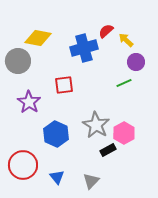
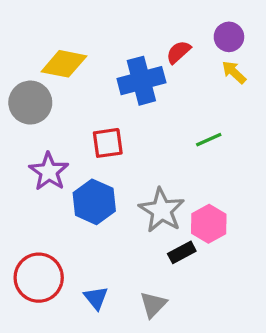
yellow arrow: (126, 40) -> (234, 72), moved
purple circle: (136, 62) -> (229, 37), moved
blue hexagon: (56, 134) -> (94, 202), moved

